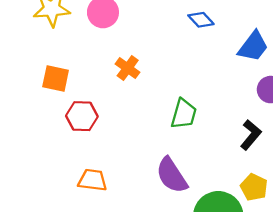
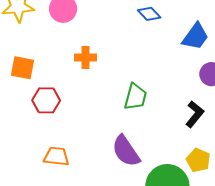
orange cross: (128, 68) -> (85, 57), turned -35

